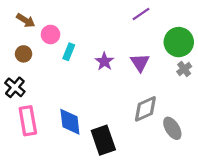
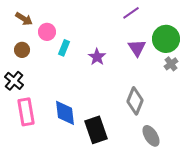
purple triangle: (140, 63) -> (137, 48), moved
gray diamond: (145, 109) -> (135, 101), turned -44
gray ellipse: (172, 128) -> (151, 136), moved

